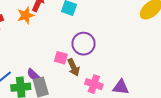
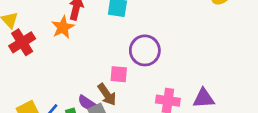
brown arrow: (74, 67) -> (107, 95), moved

